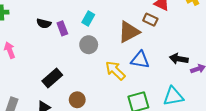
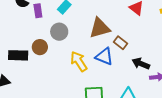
brown rectangle: (150, 20) -> (121, 43), moved
black rectangle: (52, 78) -> (18, 55), turned 30
brown circle: (77, 100) -> (40, 47), moved

